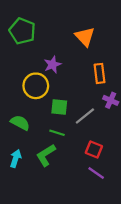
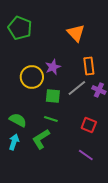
purple star: (53, 65) -> (53, 67), moved
gray line: (85, 116) -> (77, 88), moved
green semicircle: (20, 123) -> (18, 120), moved
red square: (94, 150) -> (89, 125), moved

